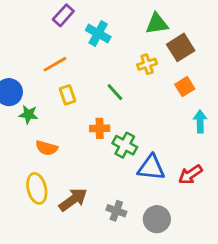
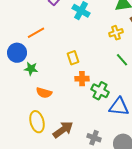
orange line: (55, 64) -> (36, 33), moved
green line: (115, 92) -> (122, 60), moved
yellow rectangle: (67, 95) -> (73, 58), moved

